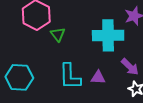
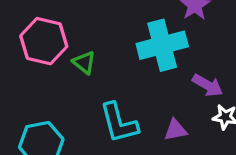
purple triangle: (98, 77) -> (175, 130), moved

